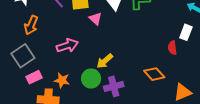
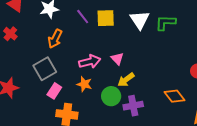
pink triangle: (95, 19) -> (117, 59), moved
pink rectangle: (34, 77) -> (54, 91), turned -35
orange star: (62, 80) -> (84, 84), moved

